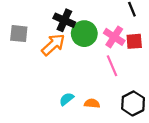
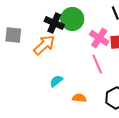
green circle: (84, 34) -> (72, 19), moved
cyan semicircle: (67, 99) -> (56, 81), moved

